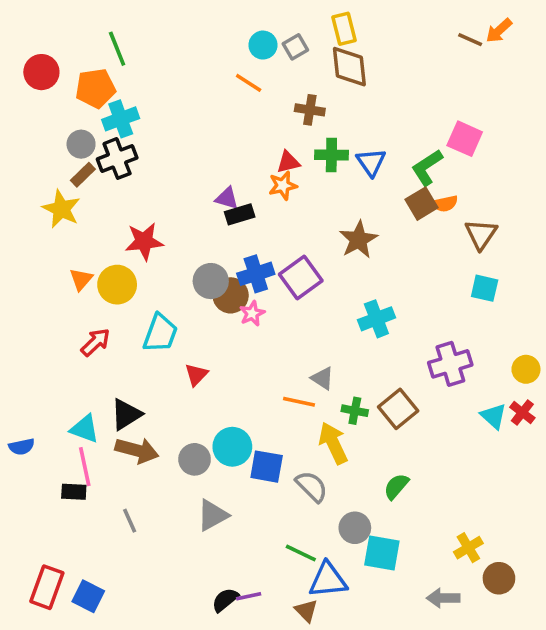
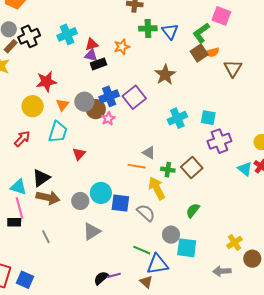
cyan cross: (121, 119) -> (67, 34), moved
red triangle: (288, 162) -> (92, 44), moved
orange triangle: (81, 279) -> (63, 105), moved
cyan square: (485, 288) -> (208, 118), moved

